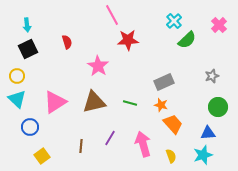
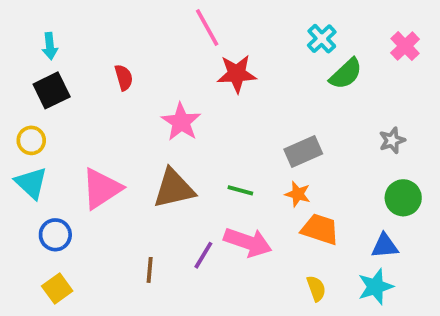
orange trapezoid: (173, 124) -> (320, 229), turned -30
pink arrow: (143, 144) -> (248, 242), moved, turned 125
yellow square: (42, 156) -> (57, 288), moved

